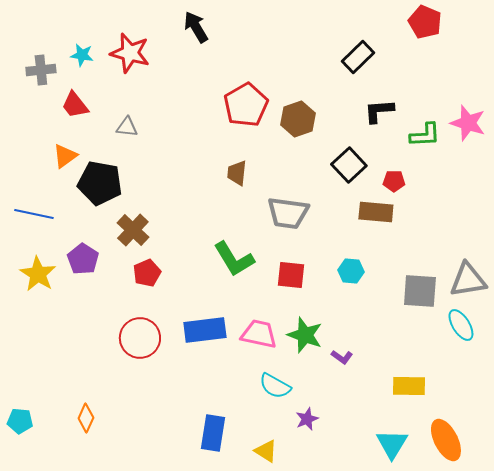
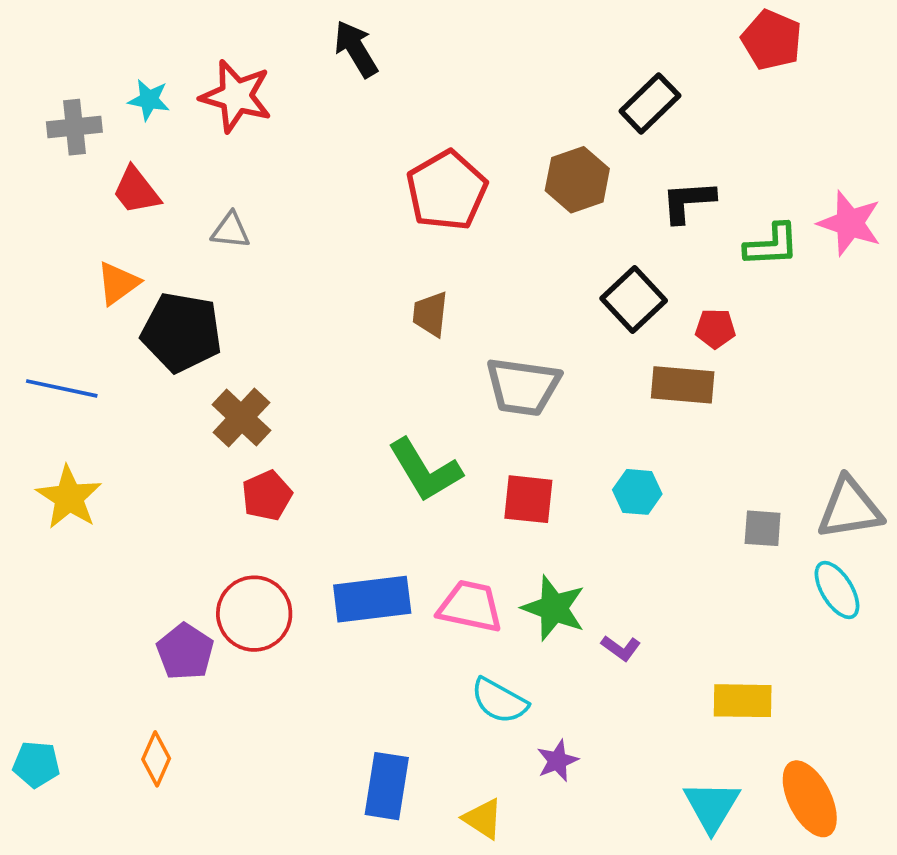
brown hexagon: (298, 119) -> (577, 180), moved
purple pentagon: (83, 259) -> (185, 652), moved
gray square: (420, 291) -> (763, 528), size x0.6

